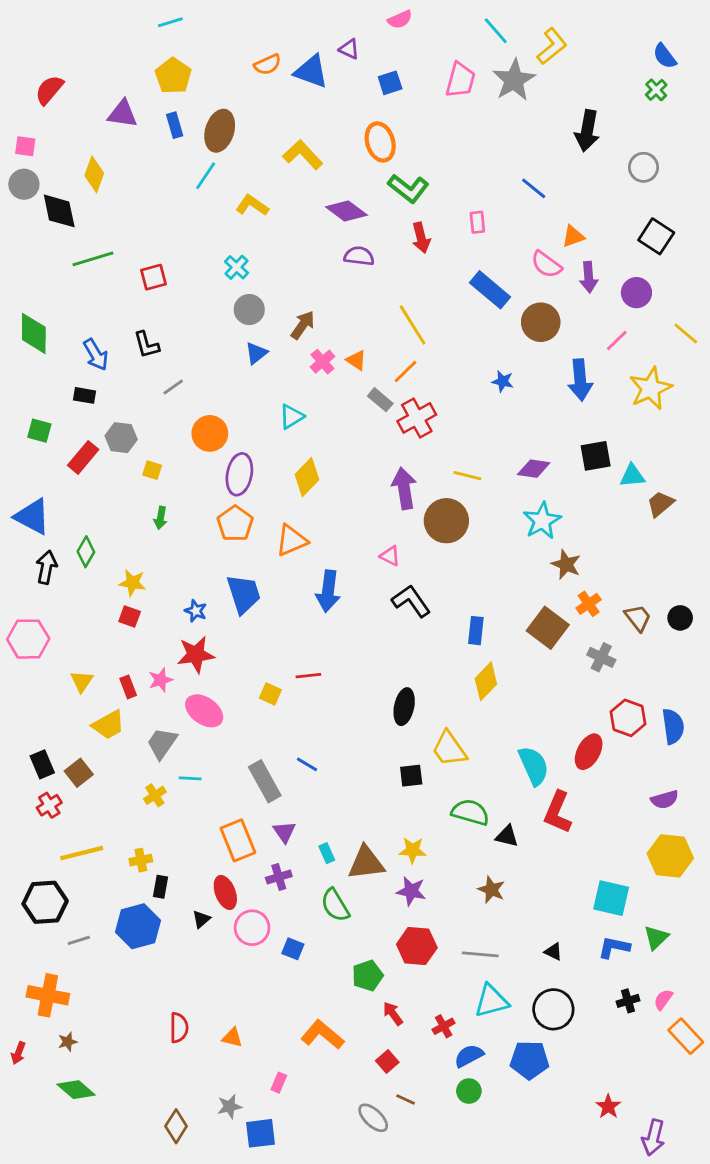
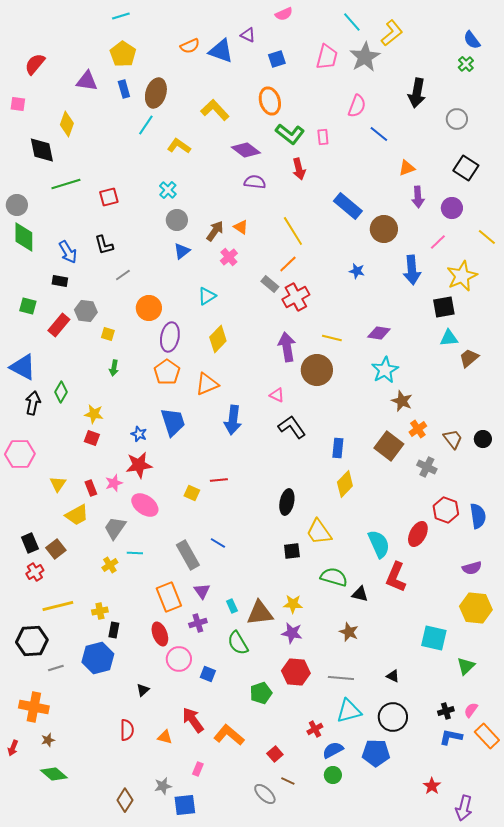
gray circle: (24, 184) -> (17, 205), moved
pink rectangle: (477, 222) -> (323, 137), moved
pink semicircle: (546, 264) -> (357, 106), moved, turned -105
orange triangle: (356, 360) -> (241, 227), moved
black square: (596, 456) -> (444, 307), moved
black triangle: (201, 919) -> (143, 690), moved
blue L-shape: (614, 947) -> (451, 737), moved
red arrow: (393, 1014) -> (193, 720), moved, size x1.5

